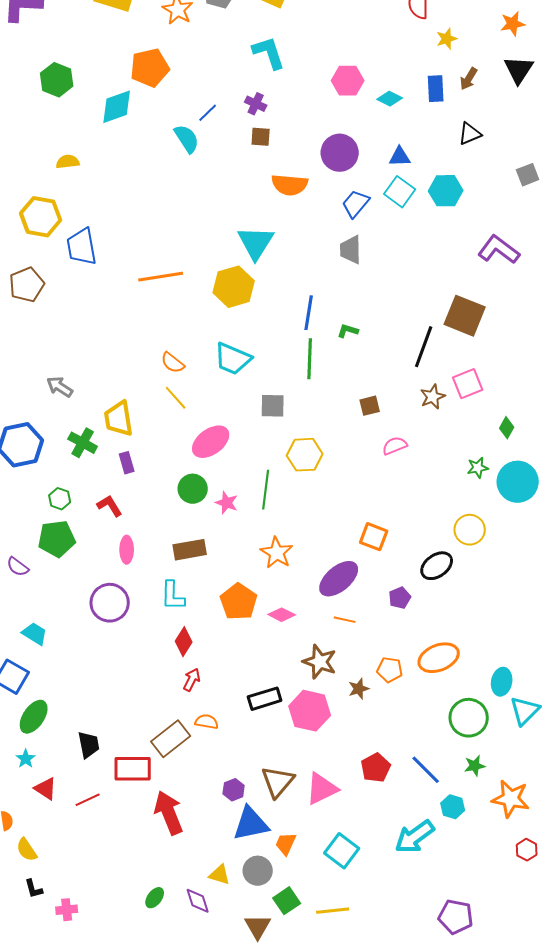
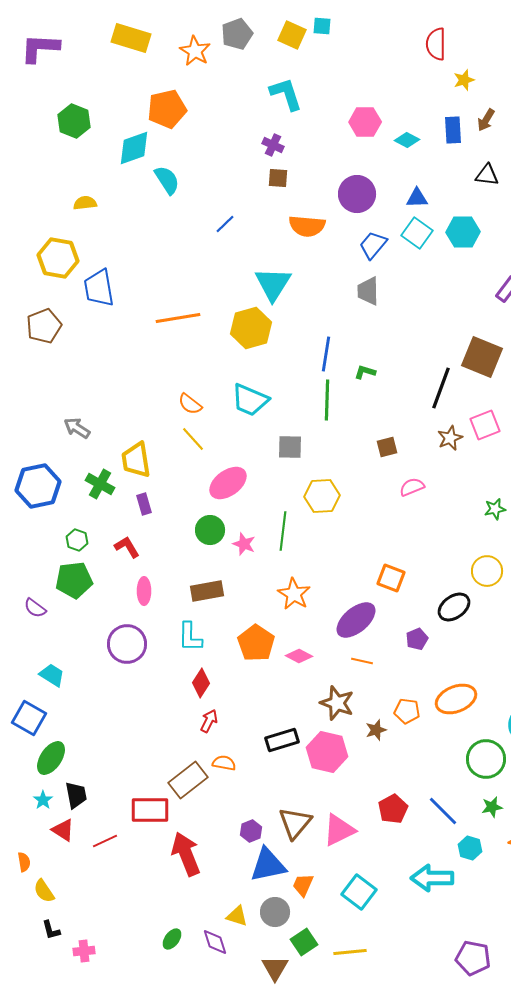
blue line: (208, 113) -> (225, 224), moved
black triangle: (470, 134) -> (487, 175), turned 30
cyan semicircle: (187, 139) -> (167, 180), moved
black trapezoid: (89, 745) -> (76, 795), moved
cyan arrow: (415, 837) -> (432, 878), turned 36

